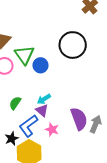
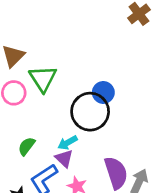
black circle: (73, 45) -> (90, 112), moved
blue circle: (40, 65) -> (103, 92), moved

